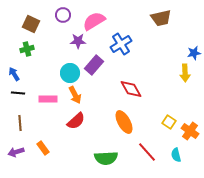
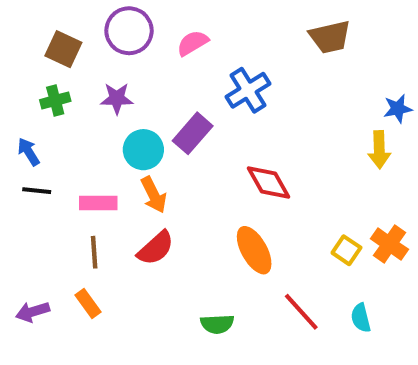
purple circle: (63, 15) -> (129, 31), size x1.5
pink semicircle: (94, 21) -> (193, 43), size x0.7
purple star: (78, 41) -> (117, 98), moved
brown line: (20, 123) -> (94, 252), moved
orange cross: (190, 131) -> (389, 244), moved
green semicircle: (106, 158) -> (217, 324), size x0.7

